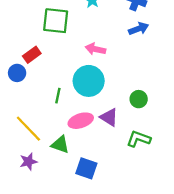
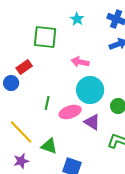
cyan circle: (89, 81) -> (90, 90), moved
pink ellipse: (81, 121) -> (70, 112), moved

